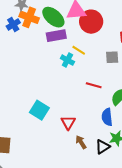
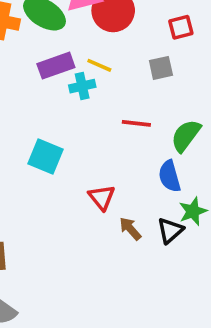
purple rectangle: (56, 36) -> (56, 66), moved
cyan cross: (67, 60) -> (82, 86), turned -32
cyan square: (39, 110) -> (46, 156), moved

